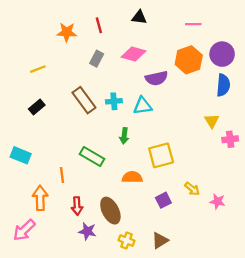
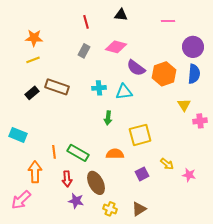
orange star: (67, 32) -> (34, 38), moved
orange hexagon: (189, 60) -> (164, 74), moved
purple semicircle: (156, 78) -> (136, 68), turned 48
brown rectangle: (84, 100) -> (57, 87), moved, turned -35
green rectangle: (92, 157) -> (78, 153), moved

